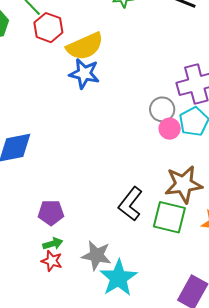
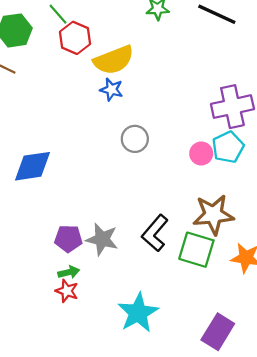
blue star: (84, 74) -> (112, 90), size x0.7
gray circle: (162, 109) -> (135, 139), moved
gray star: (96, 255) -> (102, 239), moved

